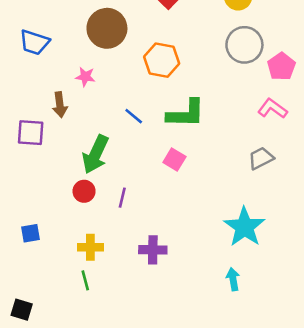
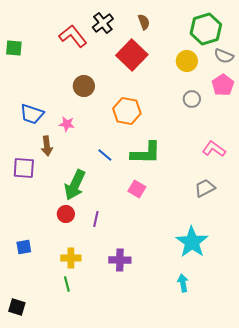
brown circle: (107, 28) -> (84, 86), size x0.7
blue trapezoid: (34, 42) -> (32, 114), moved
gray circle: (244, 45) -> (192, 99), size x0.6
pink pentagon: (281, 66) -> (223, 85), moved

